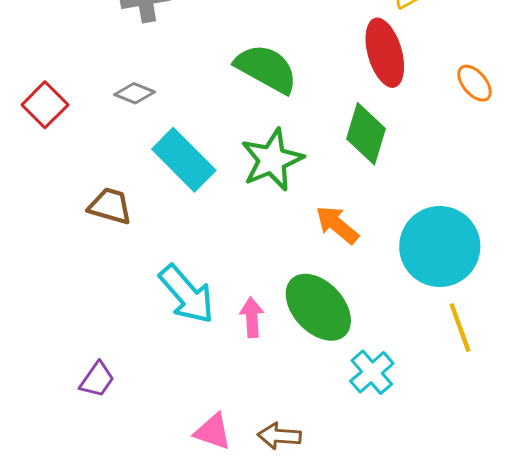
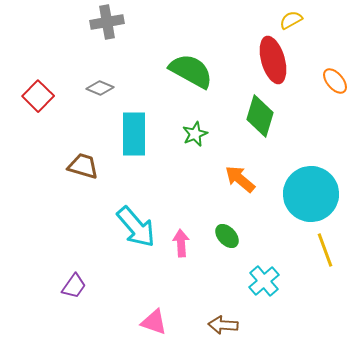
cyan rectangle: (184, 160) -> (134, 134), turned 45
green star: (272, 160) -> (195, 134), size x0.6
green ellipse: (318, 307) -> (227, 236), size x0.5
brown arrow: (279, 436) -> (223, 325), moved

